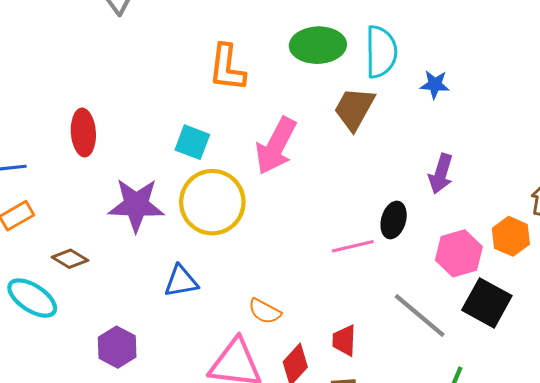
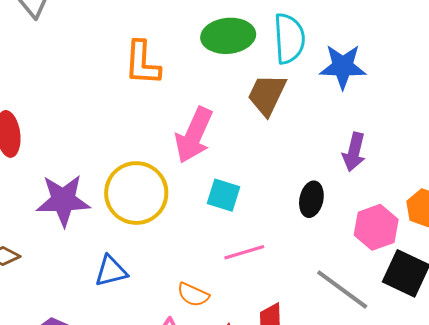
blue star: (435, 84) -> (343, 67), size x1.6
cyan square: (192, 142) -> (223, 195), moved
pink line: (353, 246) -> (244, 252), moved

